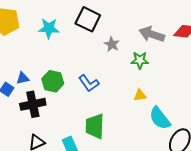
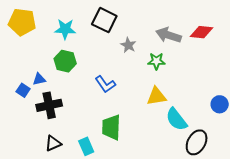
green hexagon: (53, 81) -> (65, 61), moved
yellow triangle: (140, 95) -> (156, 96), size x1.5

